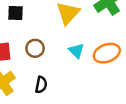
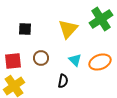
black semicircle: (41, 85) -> (63, 81), moved

